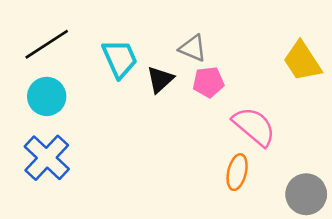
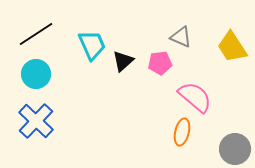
gray triangle: (193, 48) -> (181, 37), moved

